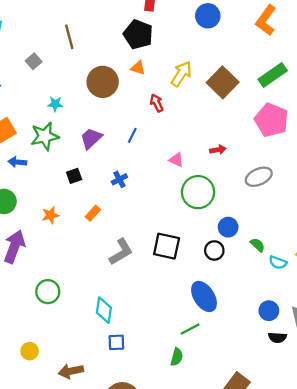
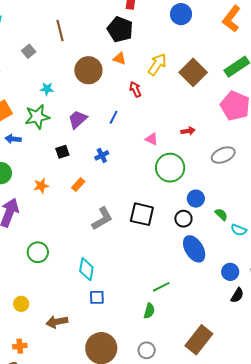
blue ellipse: (204, 296) -> (194, 249), moved
black semicircle: (277, 337) -> (237, 295), turned -63

